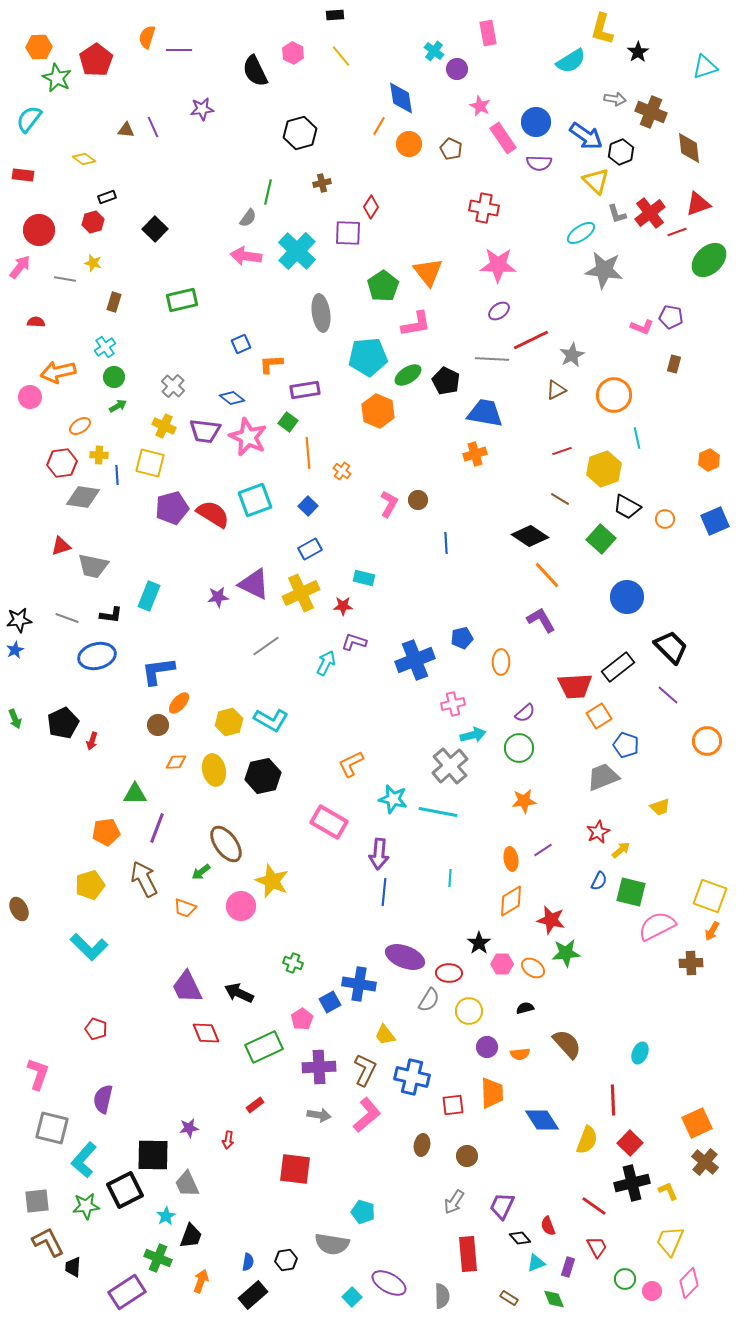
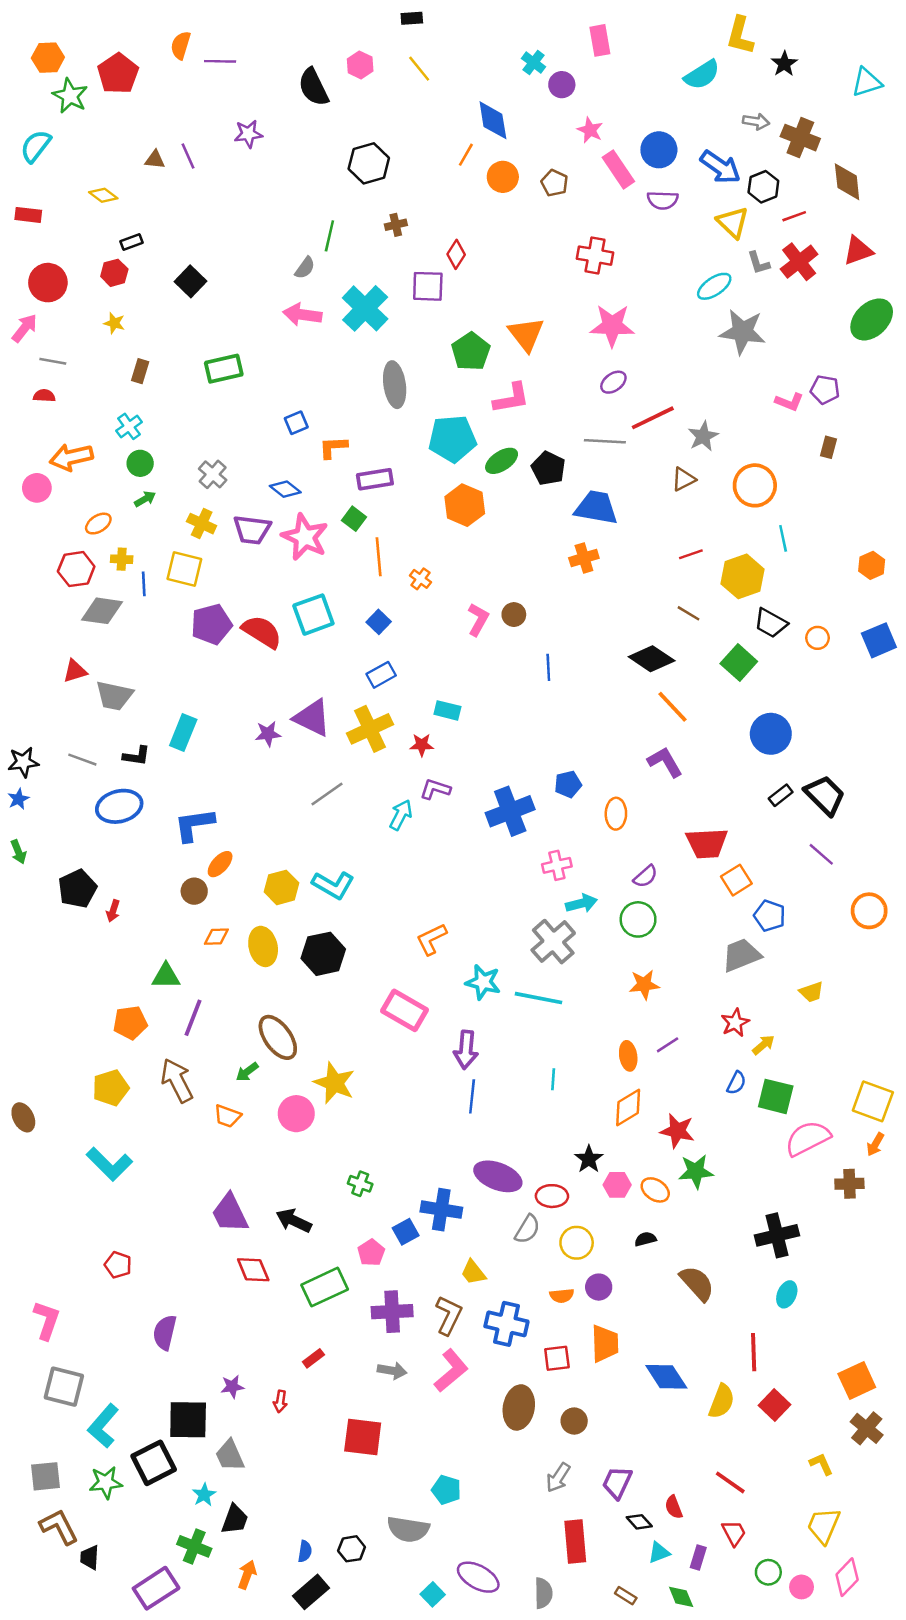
red line: (677, 232) -> (794, 216), moved
gray line: (65, 279) -> (53, 361), moved
black rectangle: (618, 667) -> (781, 795), moved, size x0.6
green arrow: (15, 719) -> (18, 852), moved
orange semicircle: (520, 1054) -> (562, 1296), moved
purple semicircle: (103, 1099) -> (165, 1332), moved
brown ellipse: (422, 1145) -> (519, 1407), size x1.6
black cross: (632, 1183) -> (777, 1235), moved

